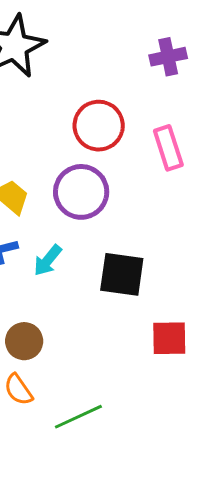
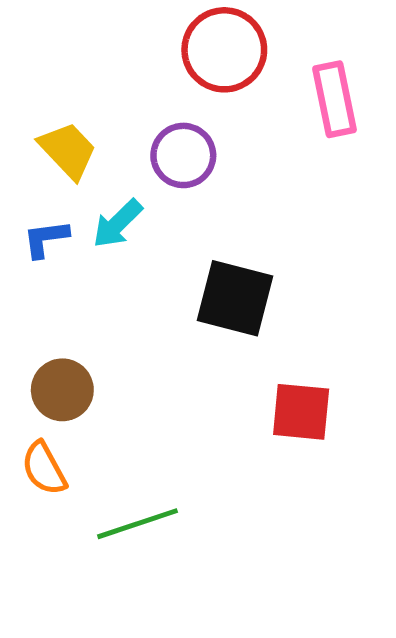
purple circle: (81, 192) -> (183, 155), size x0.7
cyan arrow: (48, 260) -> (118, 224), moved

